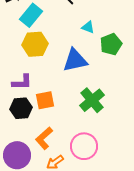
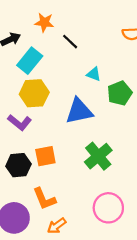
purple L-shape: (22, 82) -> (20, 122), moved, turned 40
orange L-shape: (44, 138) -> (44, 199), turned -70
pink circle: (84, 146) -> (108, 208), moved

